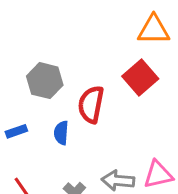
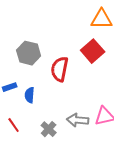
blue semicircle: (61, 133) -> (30, 95), moved

